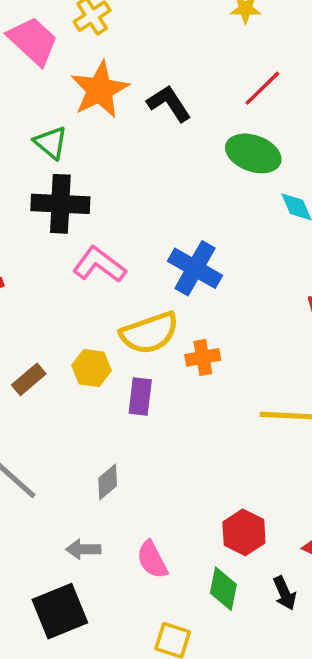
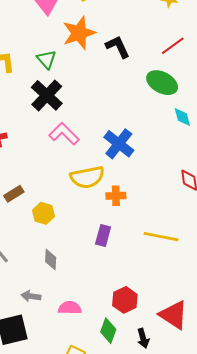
black cross: (60, 204) -> (47, 95), turned 32
yellow hexagon: (91, 368) -> (44, 213), moved
purple rectangle: (140, 396) -> (103, 235), moved
gray diamond: (108, 482) -> (51, 259), turned -55
pink semicircle: (152, 560) -> (70, 308), turned 110

